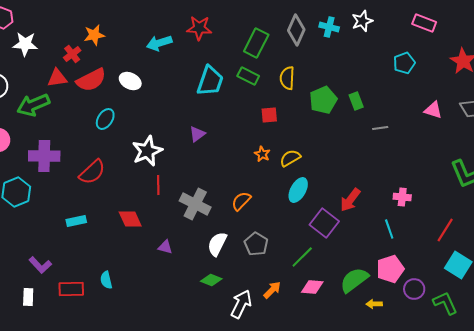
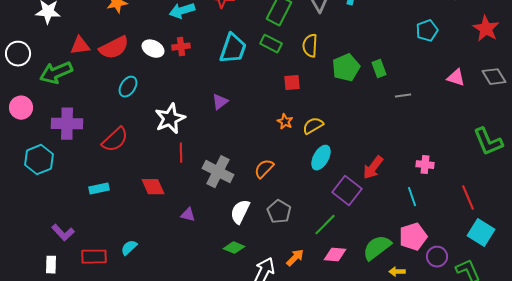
red cross: (72, 54) -> (181, 47), moved, turned 30
red line: (445, 230) -> (468, 198), turned -55
cyan semicircle: (106, 280) -> (129, 248), turned 60

